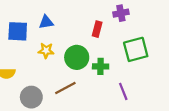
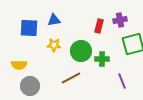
purple cross: (121, 13) -> (120, 20), moved
gray circle: (31, 97) -> (30, 86), moved

